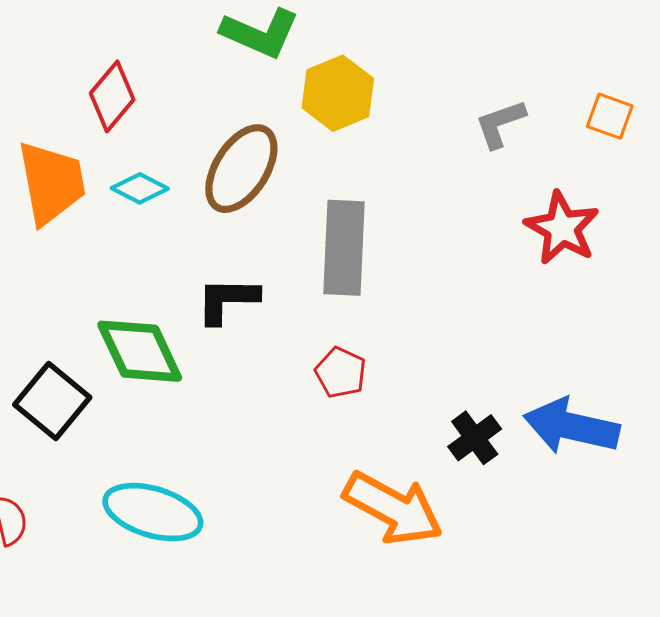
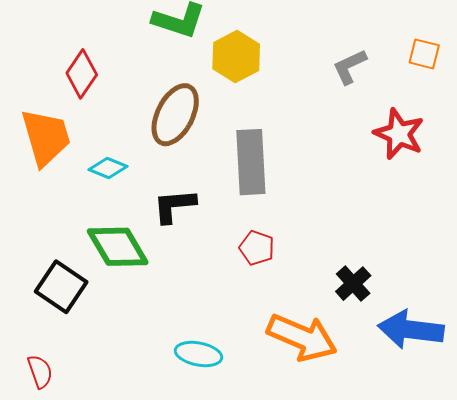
cyan diamond: (140, 188) -> (108, 168), moved
blue arrow: (571, 426) -> (411, 330), moved
cyan ellipse: (153, 512) -> (199, 354), moved, size x0.7

